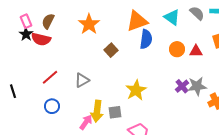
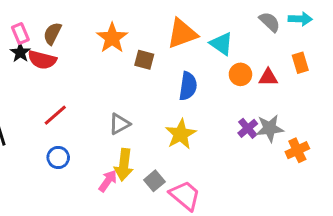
cyan triangle: (172, 17) -> (222, 44), moved
blue semicircle: (146, 39) -> (188, 86), moved
brown square: (111, 50) -> (144, 60), moved, turned -32
gray triangle: (82, 80) -> (119, 124), moved
gray square: (115, 112) -> (154, 181), moved, turned -32

